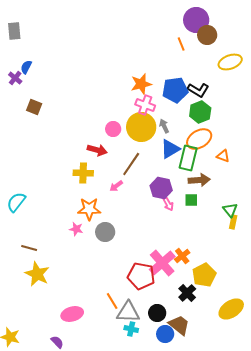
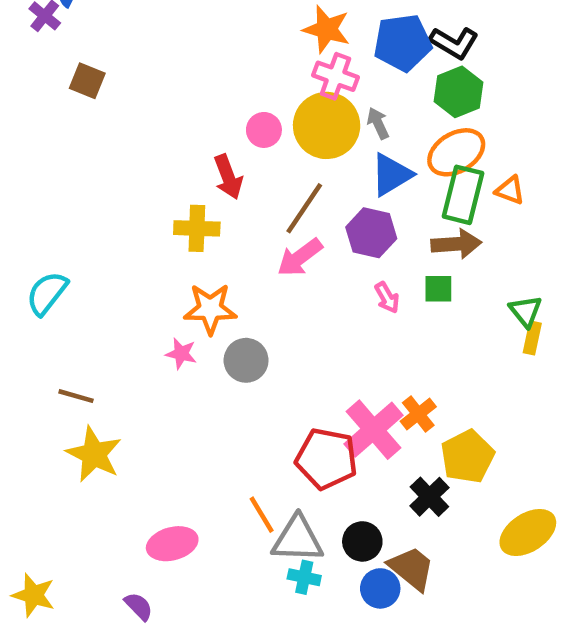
orange star: (141, 84) -> (327, 29), turned 30
red arrow: (97, 150) -> (228, 177), turned 54
green rectangle: (188, 158) -> (463, 195), moved
pink arrow: (116, 186) -> (300, 257), moved, size x1.5
purple hexagon: (161, 188) -> (371, 233), moved

